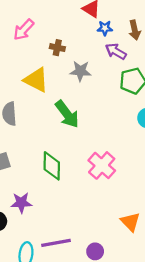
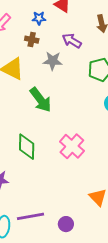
blue star: (105, 28) -> (39, 18), moved
purple arrow: (116, 51) -> (72, 41), moved

